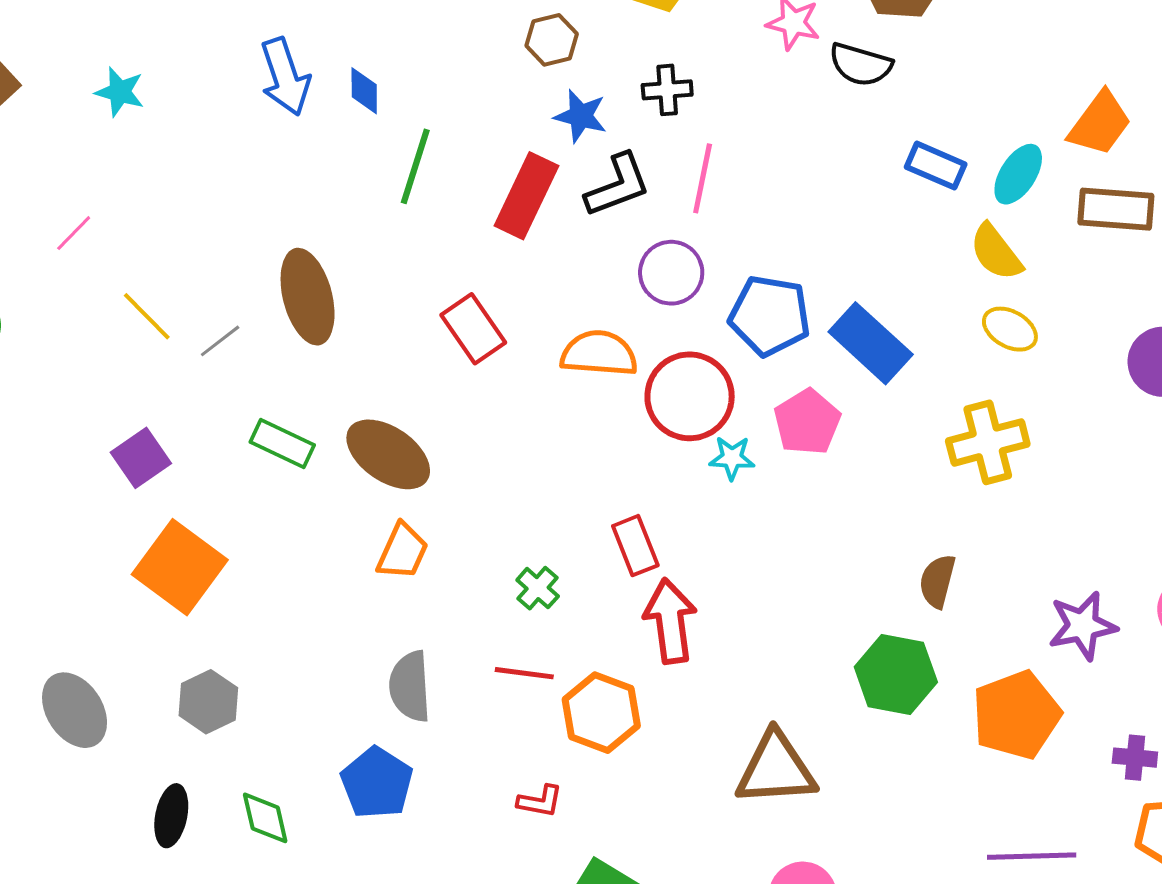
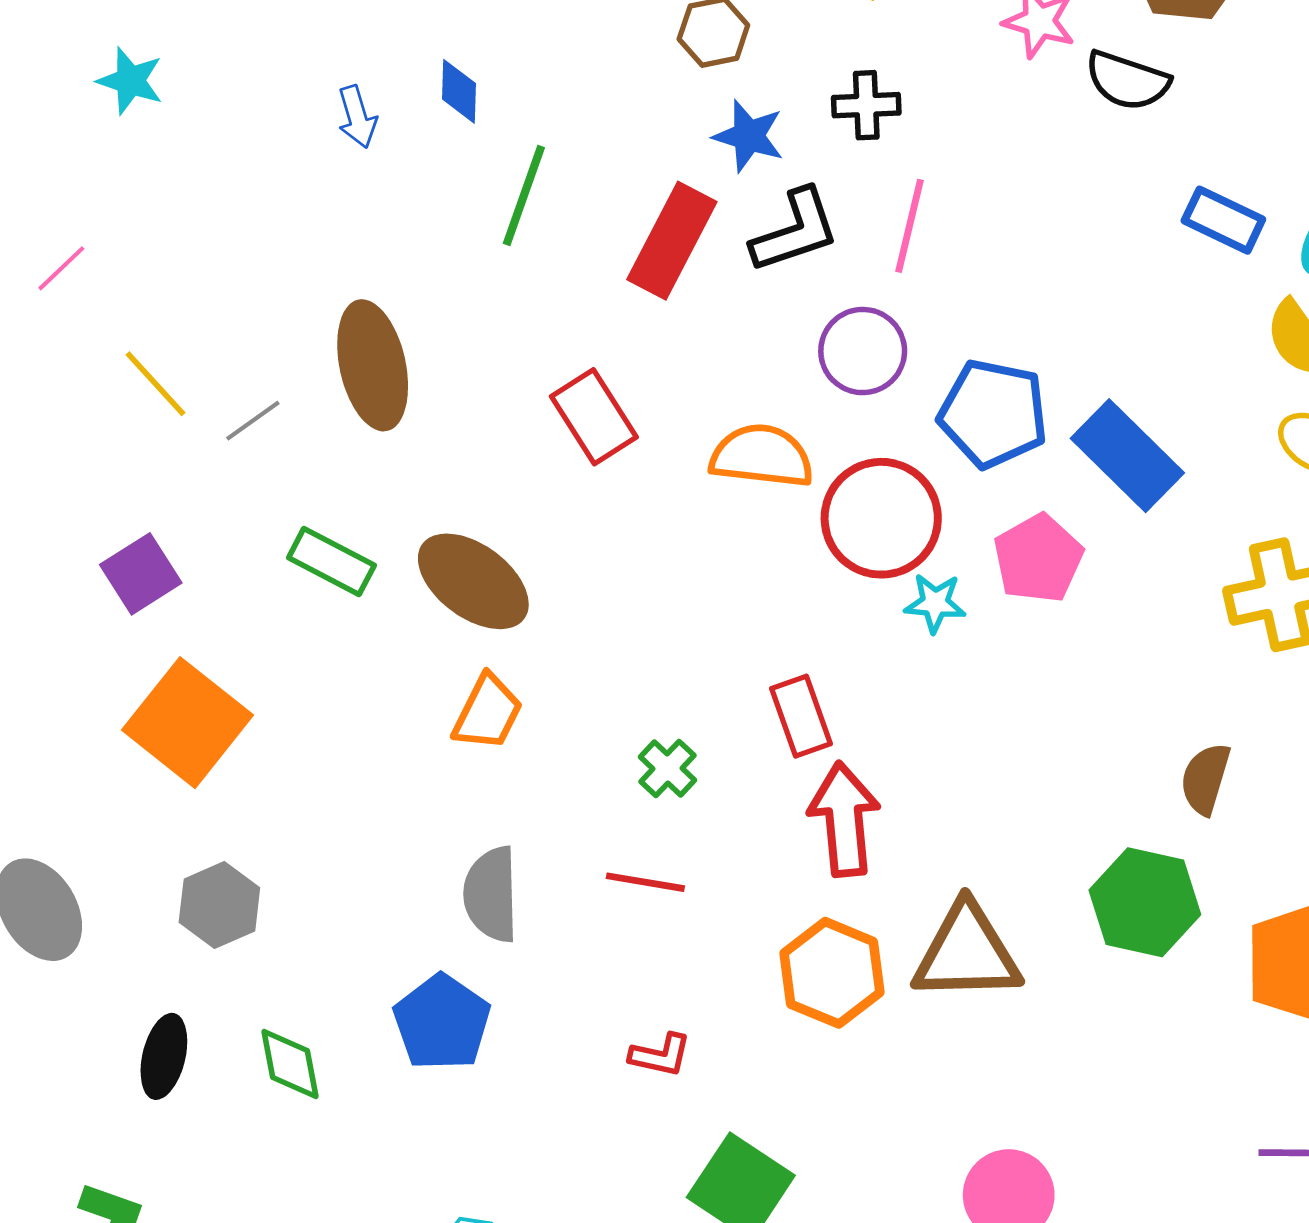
blue arrow: (285, 77) -> (357, 117), moved, size x0.6
orange hexagon: (601, 713) -> (832, 973), moved
brown triangle: (776, 769) -> (967, 953), moved

